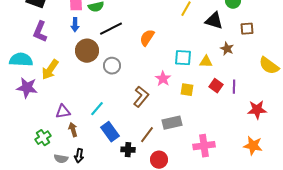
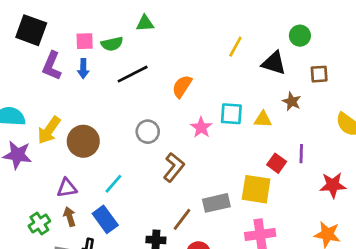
purple L-shape: (40, 32) -> (52, 66), moved
brown circle: (87, 51) -> (83, 141), moved
gray circle: (112, 66) -> (148, 132), moved
pink star: (163, 79) -> (201, 128), moved
red square: (216, 86) -> (277, 163), moved
yellow square: (187, 90) -> (256, 189), moved, size x1.6
brown arrow: (73, 130) -> (70, 217), moved
blue rectangle: (110, 132) -> (105, 219), moved

